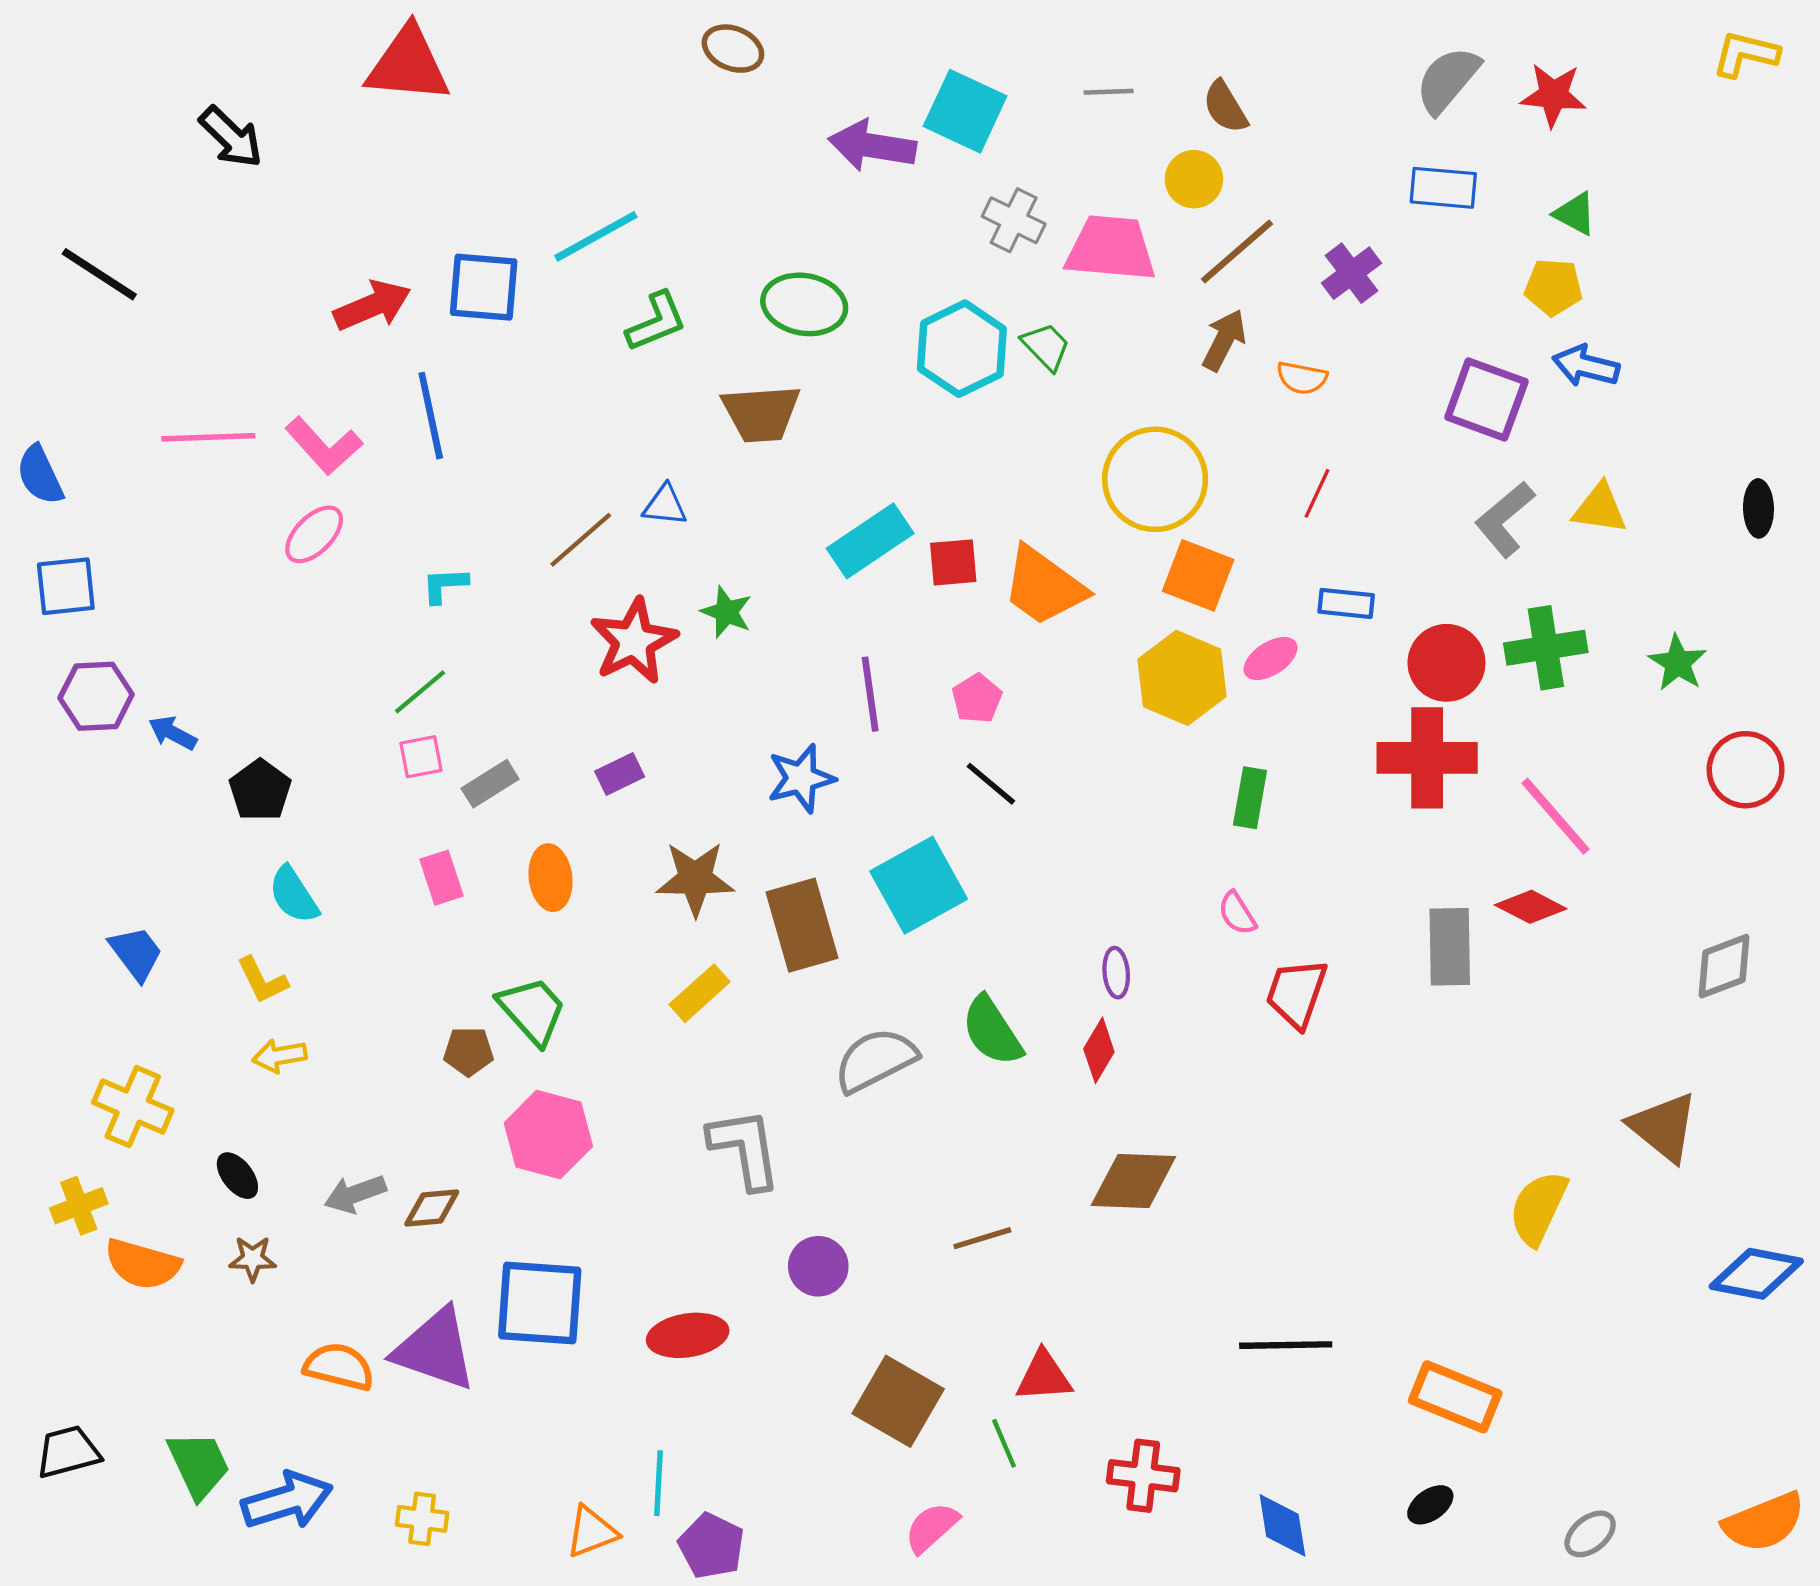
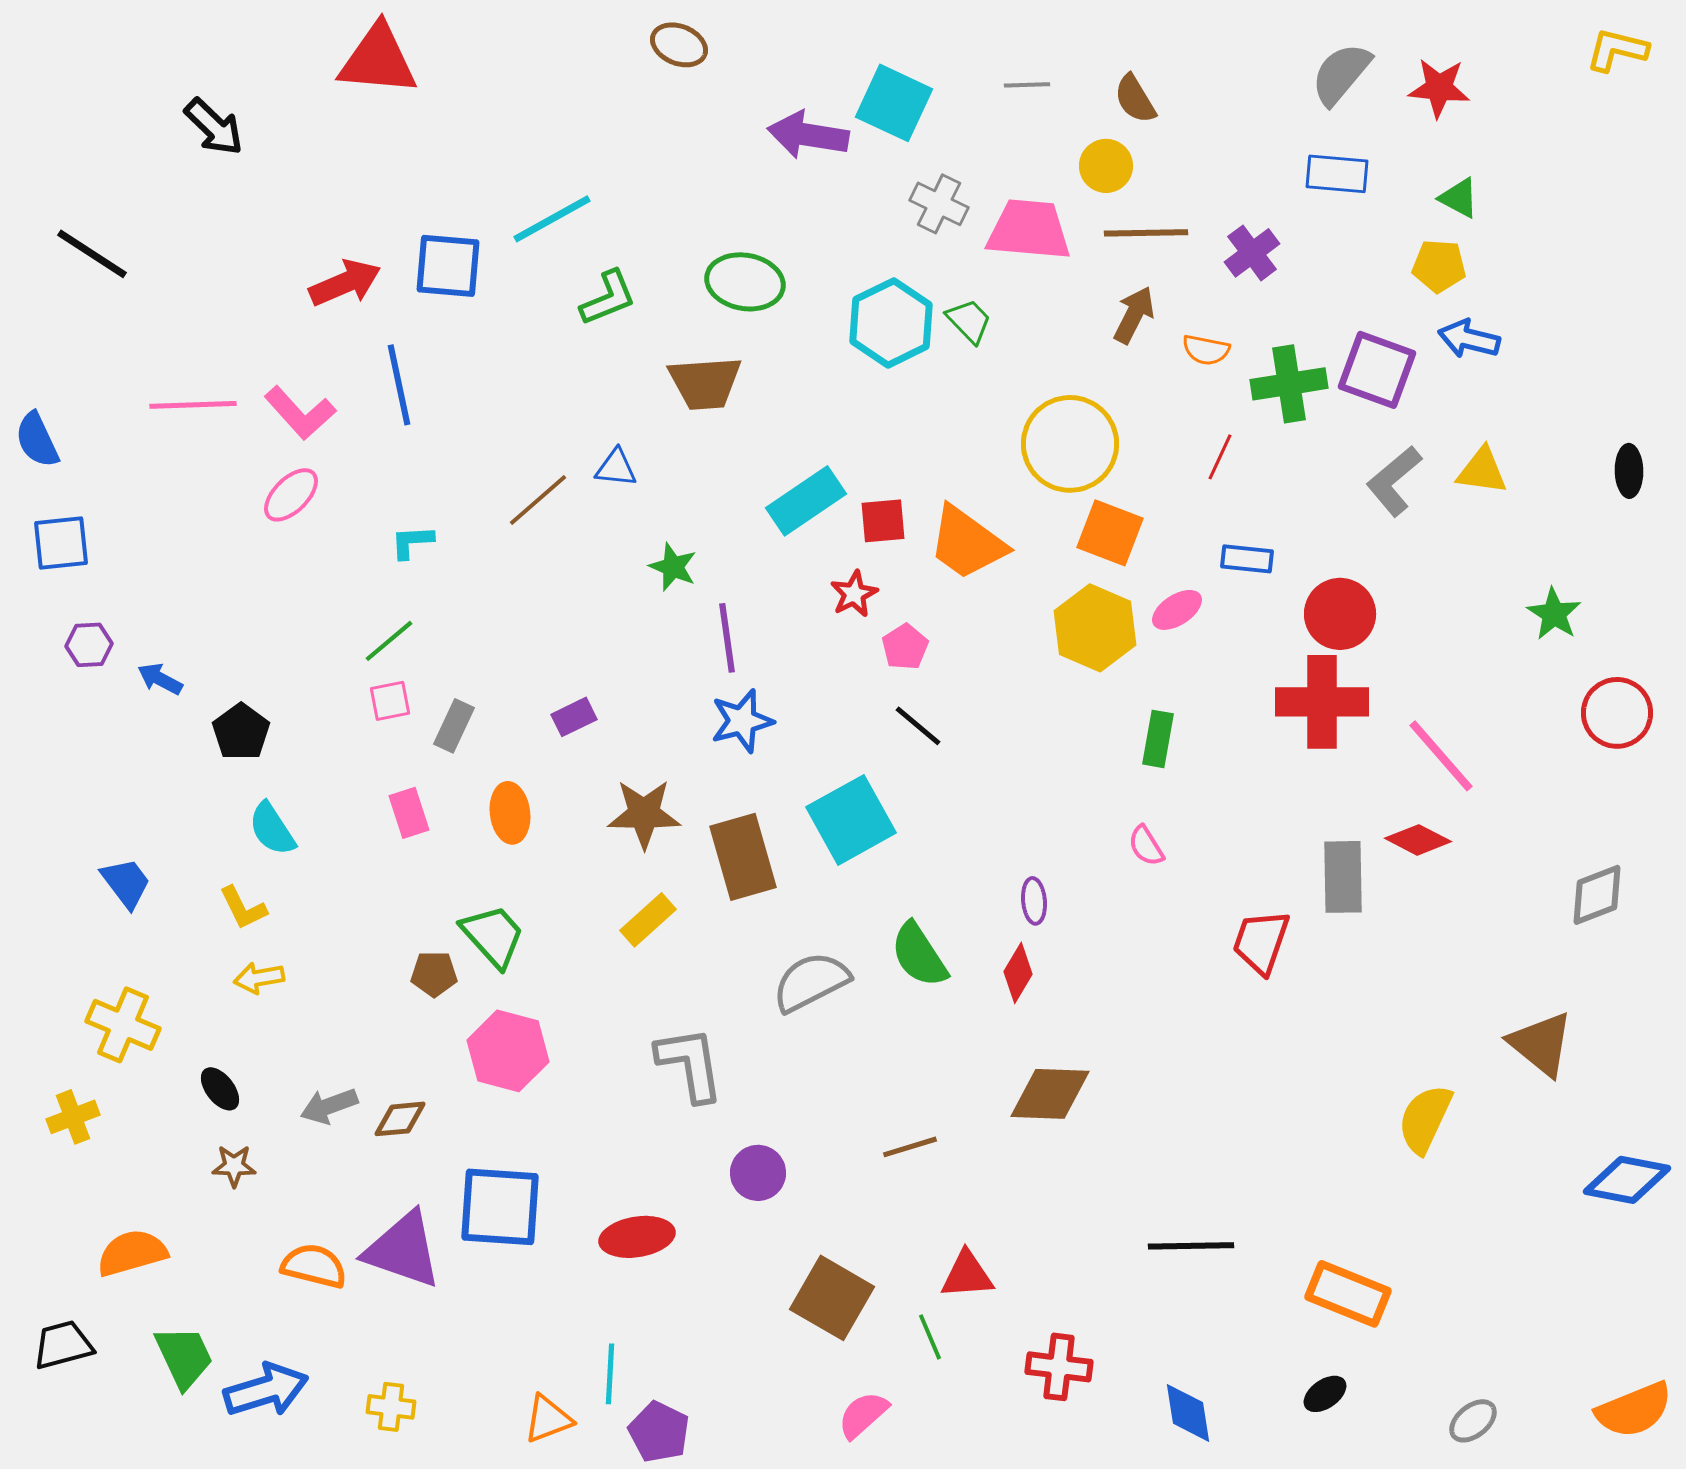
brown line: (1237, 252) -> (1146, 233), turned 40
red star: (634, 641) -> (854, 594), moved, size x0.6
green cross: (1546, 648) -> (1289, 384), moved
purple line: (870, 694) -> (727, 638), moved
purple hexagon: (96, 696) -> (89, 645), size x0.7
gray rectangle: (490, 784) -> (454, 726), turned -33
red trapezoid: (1296, 993) -> (1261, 942), moved
orange semicircle: (142, 1264) -> (132, 1253), moved, turned 148

